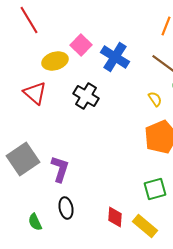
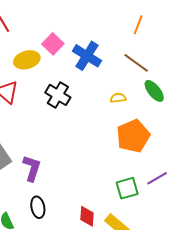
yellow semicircle: (155, 99) -> (118, 98), moved, turned -63

